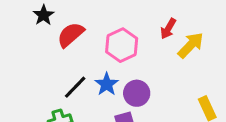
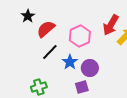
red arrow: (168, 29) -> (111, 25), size x1.5
black line: (75, 87) -> (50, 52), moved

